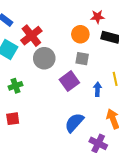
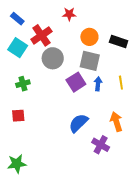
red star: (98, 17) -> (69, 14), moved
gray square: (82, 59) -> (90, 61), size x1.5
blue arrow: (98, 89) -> (98, 84), moved

